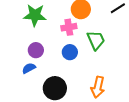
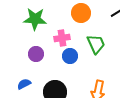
pink cross: (69, 27) -> (62, 38), moved
blue semicircle: (29, 68) -> (24, 84), moved

